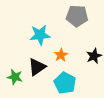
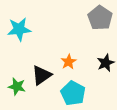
gray pentagon: (77, 16) -> (100, 18), moved, turned 30
cyan star: (40, 35) -> (19, 29), moved

